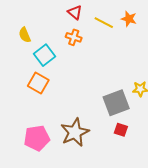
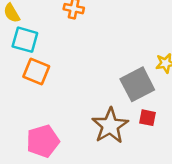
cyan square: (45, 55) -> (25, 40), moved, turned -30
brown star: (75, 132) -> (110, 126), moved

